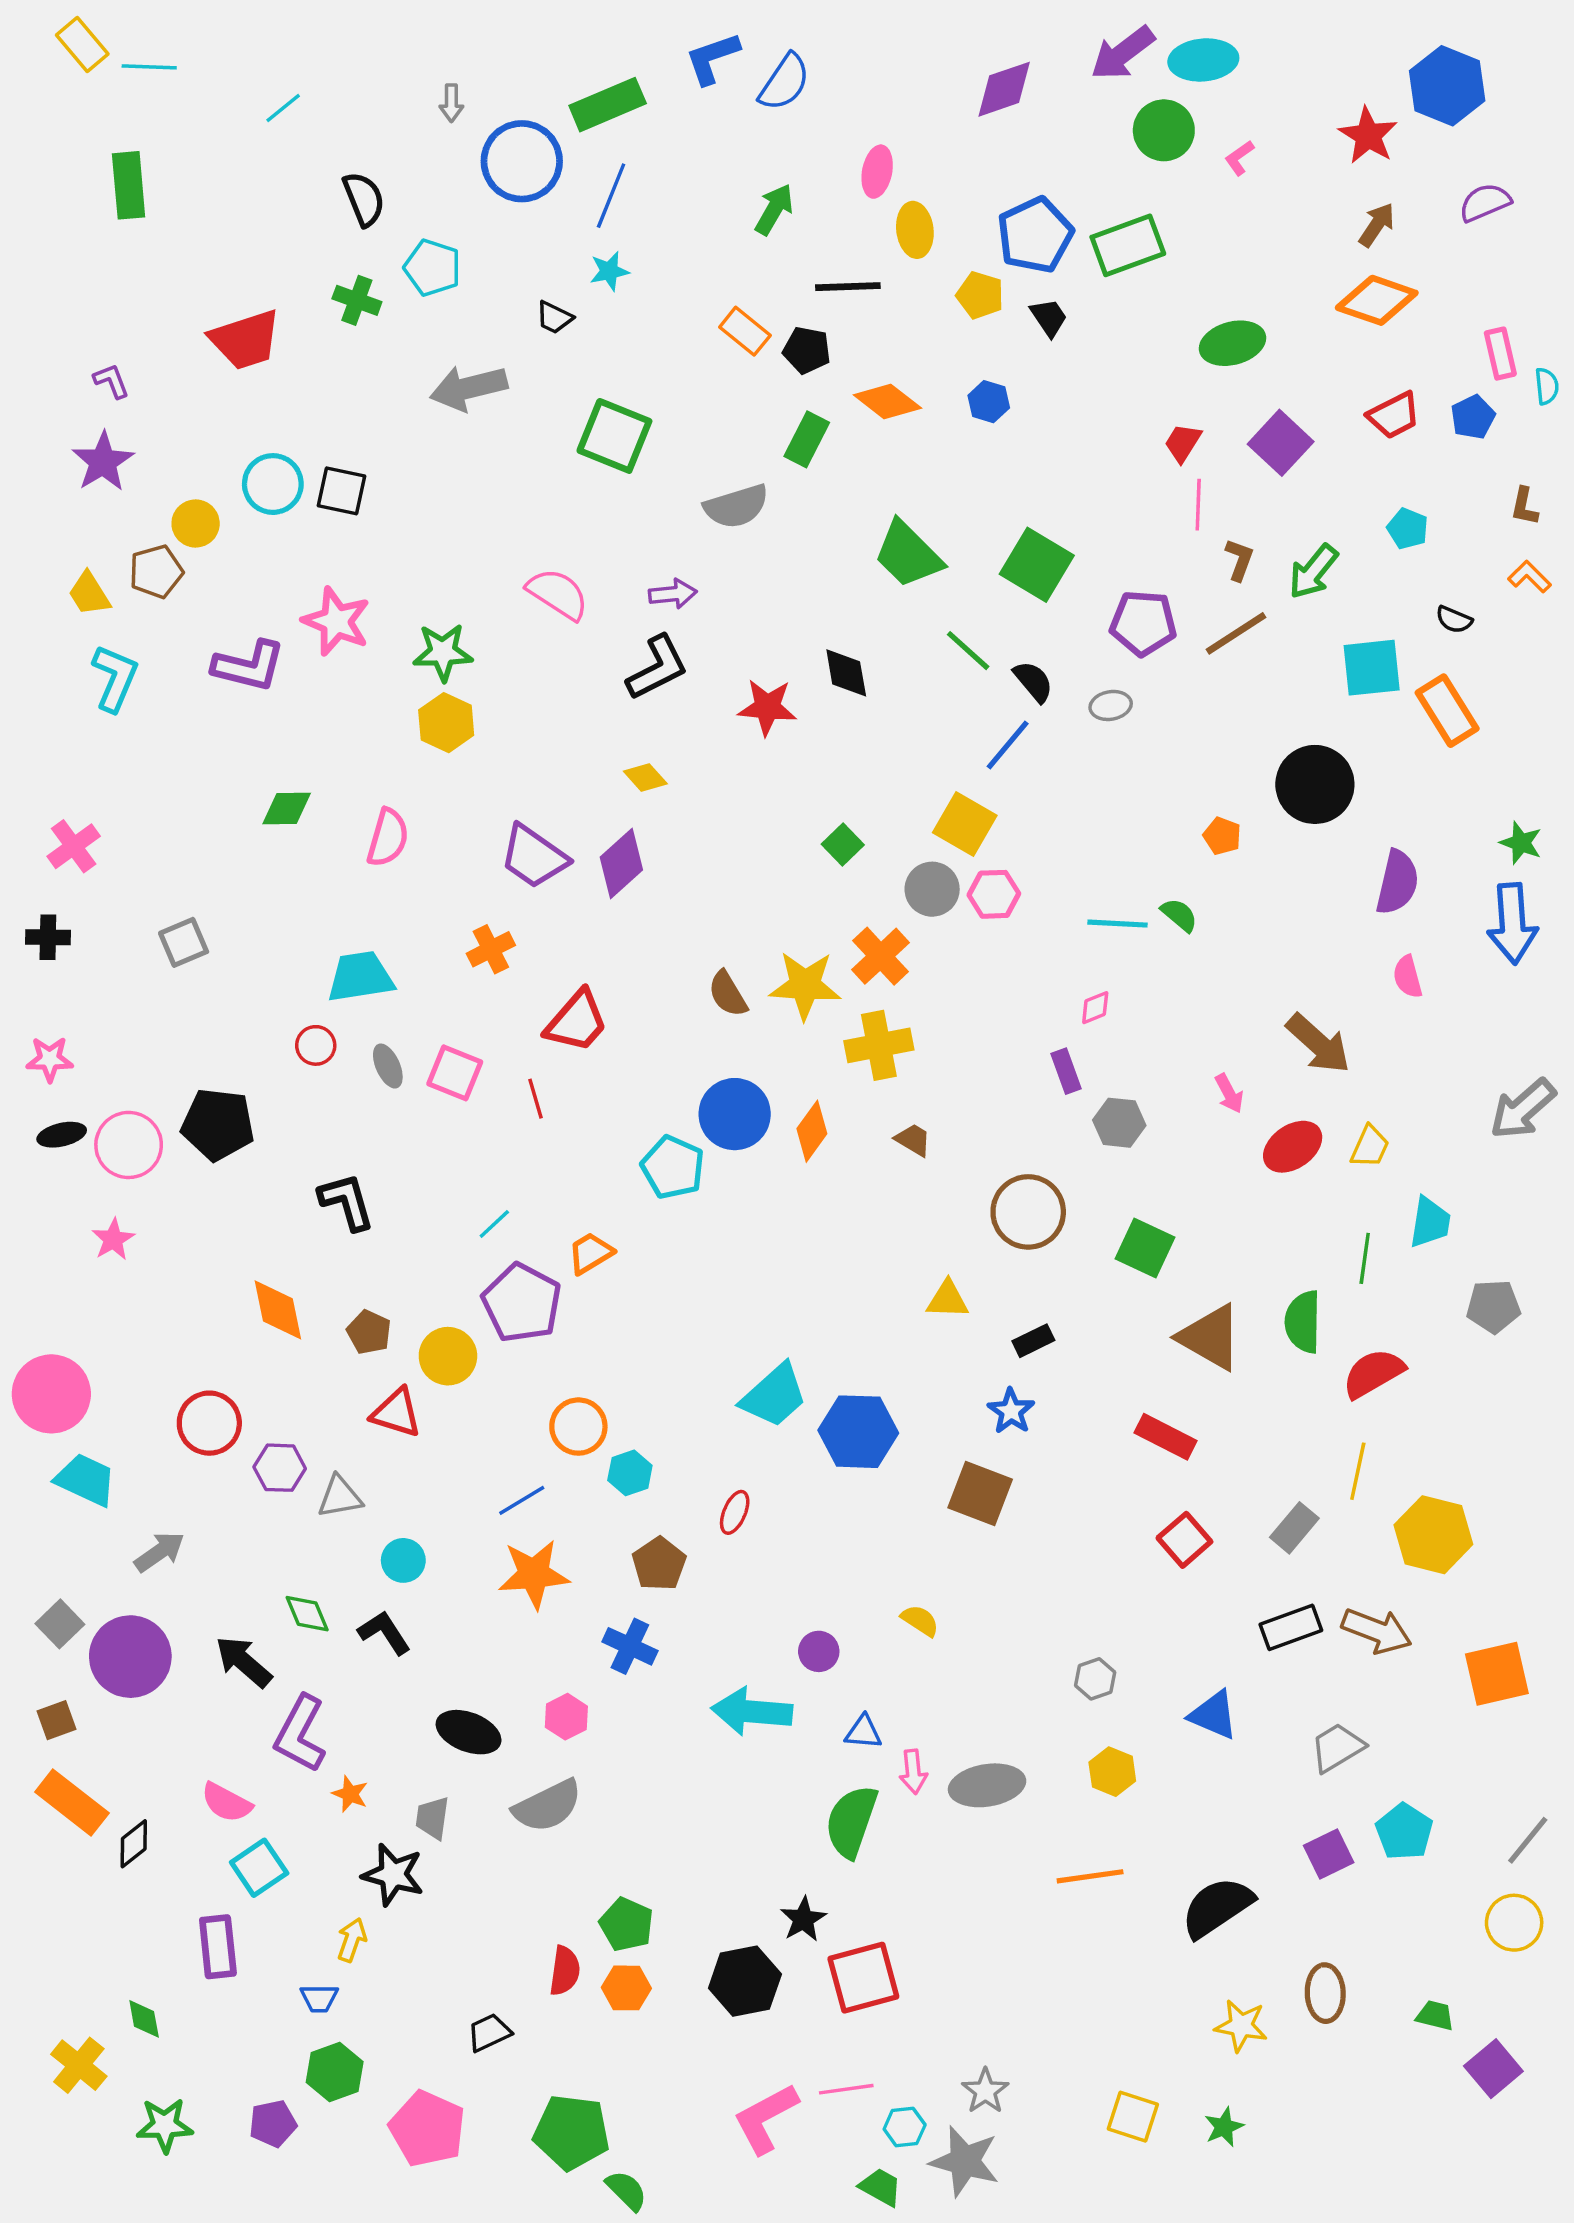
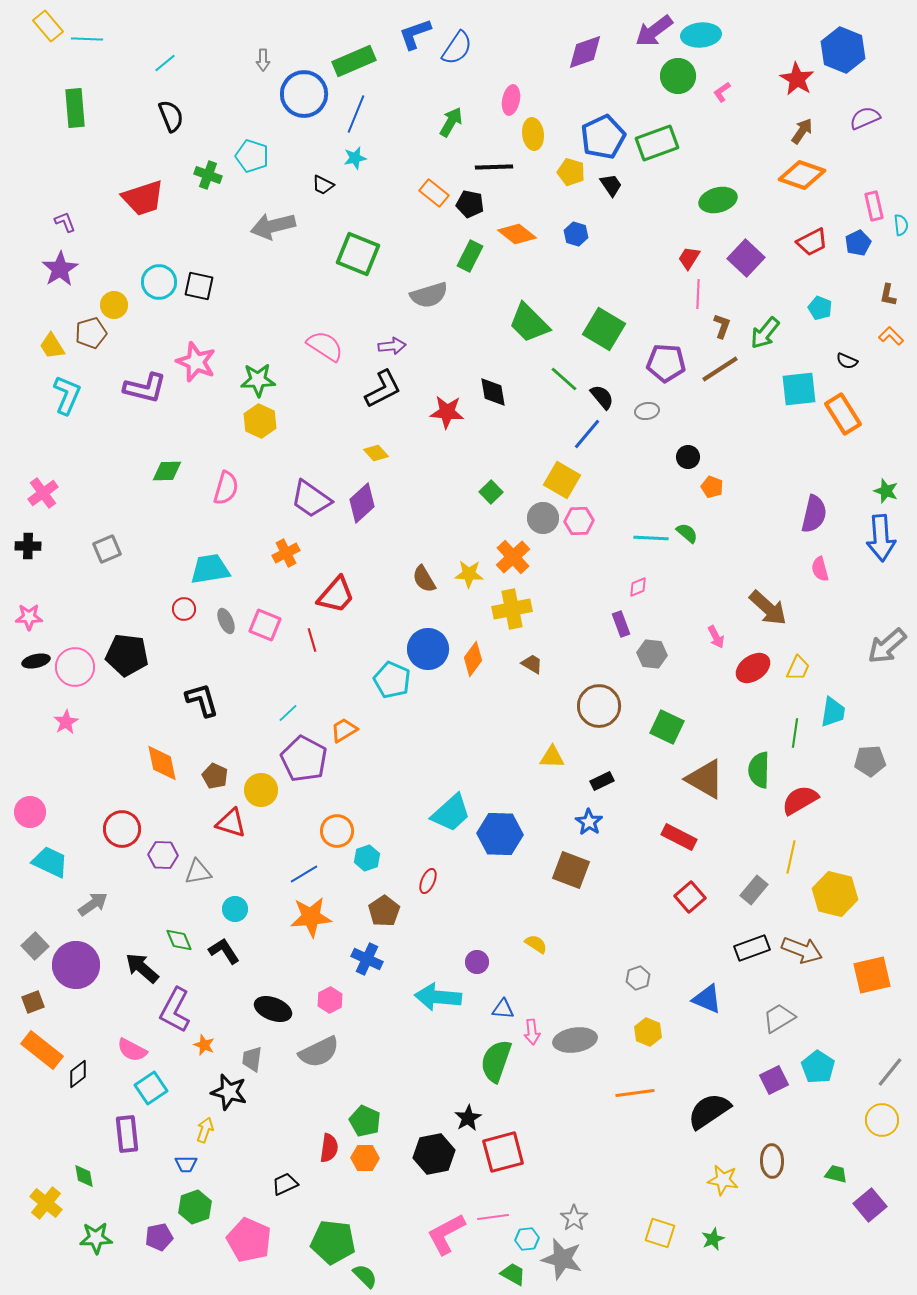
black semicircle: (364, 199) -> (171, 116), moved
black circle: (1315, 784) -> (688, 457), moved, size x0.5
yellow star: (805, 985) -> (469, 574), size x0.7
pink circle: (51, 1394) -> (30, 812), size x0.7

